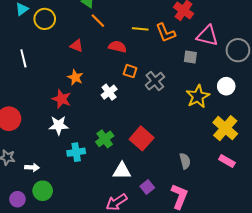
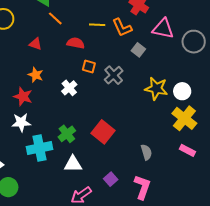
gray square: (190, 57) -> (138, 50), moved, turned 32
white circle: (226, 86) -> (182, 91), moved
yellow star: (198, 96) -> (156, 88), turned -30
cyan cross: (76, 152) -> (39, 148), size x1.4
white triangle: (122, 171) -> (73, 164), moved

